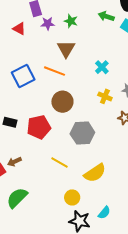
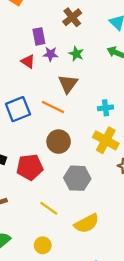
red triangle: (19, 29) -> (28, 62), moved
cyan cross: (102, 67) -> (106, 108), turned 32
yellow cross: (105, 96) -> (106, 140), size x1.6
yellow circle: (72, 197) -> (43, 245), moved

